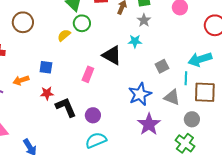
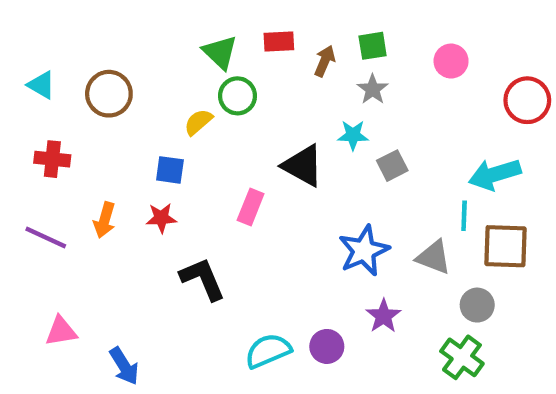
gray square: (162, 66) -> (392, 166), moved
blue square: (46, 67) -> (170, 170), moved
orange arrow: (21, 80) -> (105, 220), turned -56
red star: (47, 93) -> (161, 218), moved
purple circle: (93, 115) -> (327, 346), moved
purple star: (149, 124) -> (383, 316), size x0.7

